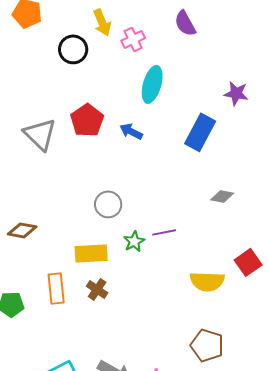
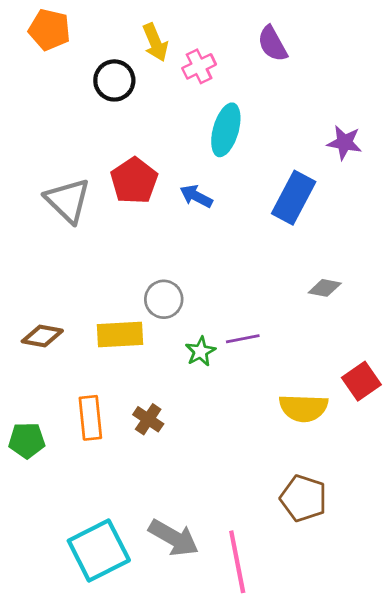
yellow rectangle: (91, 253) -> (120, 335), moved

